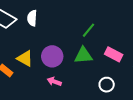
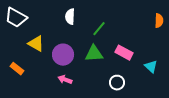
white semicircle: (32, 18) -> (70, 17), moved
yellow triangle: (25, 58) -> (36, 44), moved

